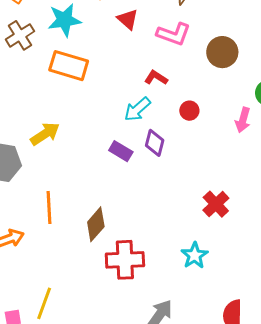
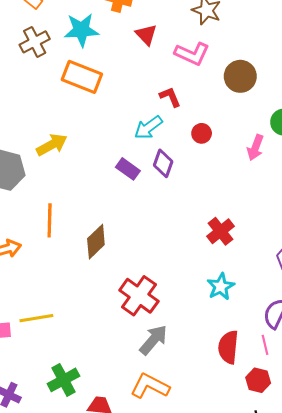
red L-shape: (156, 78) -> (170, 97), turned 30
cyan star: (195, 255) -> (221, 287), moved
red cross: (125, 260) -> (139, 296), moved, turned 33
yellow line: (44, 303) -> (36, 318), turned 56

